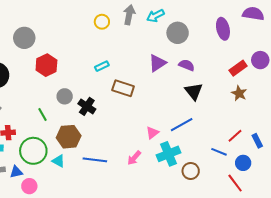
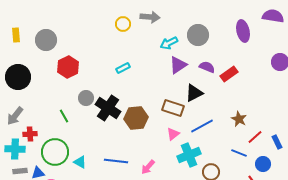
gray arrow: (129, 15) -> (150, 17), turned 84
cyan arrow: (155, 16) -> (169, 43), moved
red rectangle: (238, 68) -> (229, 74), moved
brown rectangle: (123, 88) -> (173, 108), moved
black triangle: (194, 91) -> (194, 93), moved, turned 42
brown star: (239, 93) -> (239, 119), moved
black cross: (87, 106) -> (108, 108), size x1.4
brown hexagon: (69, 137) -> (136, 118), moved
pink arrow: (134, 158) -> (148, 167), moved

